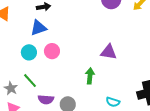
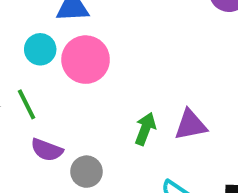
pink circle: (52, 51) -> (86, 60), size x1.5
purple triangle: (109, 52) -> (191, 125), moved, turned -36

